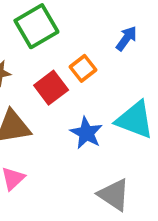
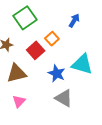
gray triangle: (114, 195) -> (64, 98), moved

